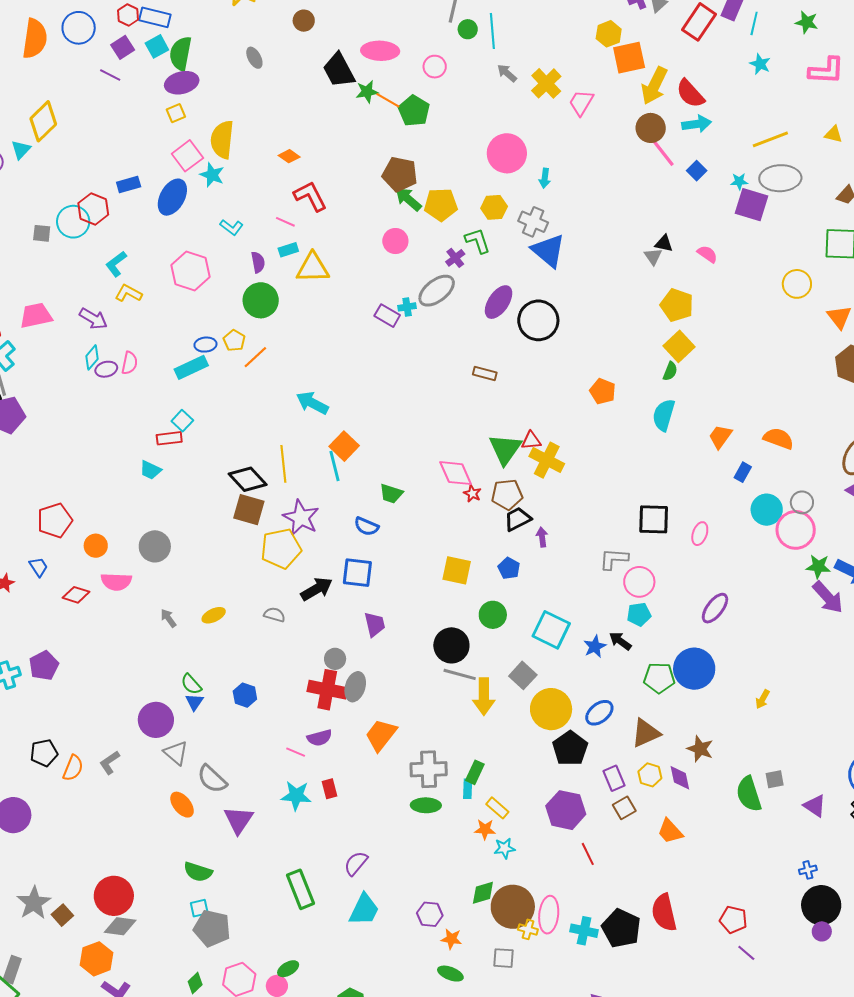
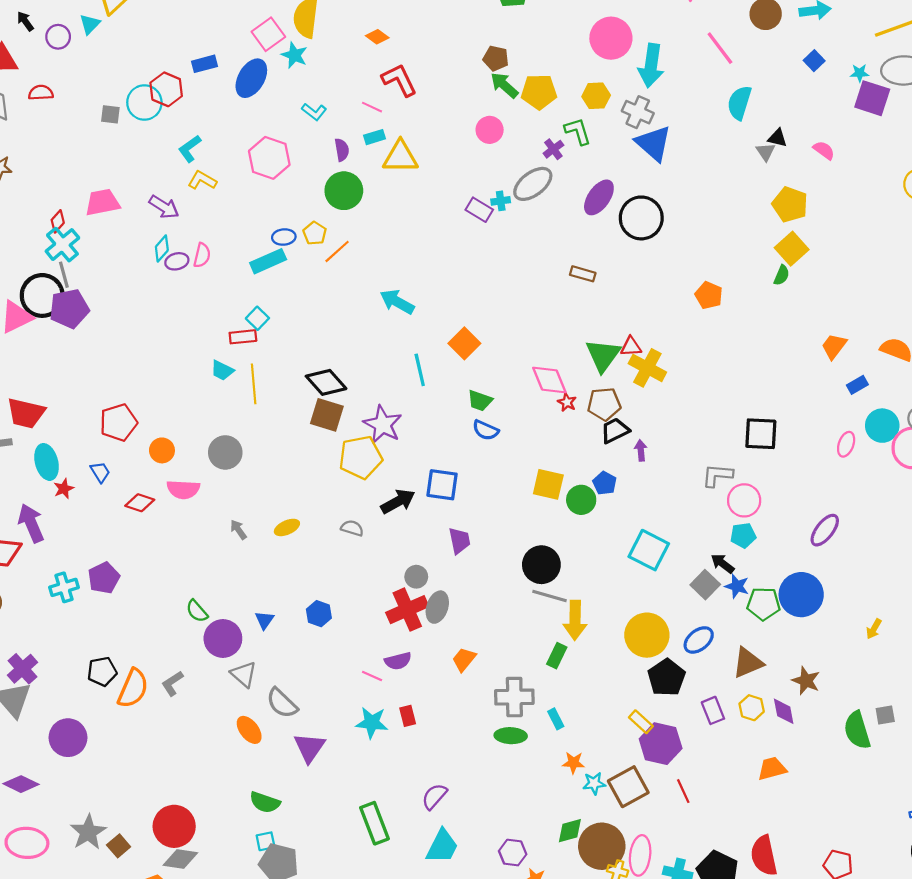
pink line: (662, 151) -> (720, 48), moved
brown pentagon: (400, 174) -> (496, 58), size x0.7
cyan arrow: (545, 178) -> (651, 66), size x2.0
cyan semicircle: (664, 415) -> (739, 103), moved
orange square: (344, 446) -> (464, 343), moved
yellow line: (283, 464) -> (254, 384), moved
blue rectangle: (743, 472) -> (857, 385), turned 30
blue semicircle: (366, 526) -> (486, 430), moved
pink ellipse: (700, 534) -> (846, 444), moved
green circle: (493, 615) -> (581, 500), moved
blue star: (595, 647) -> (737, 586), moved, turned -30
gray square: (523, 675) -> (705, 585), moved
green semicircle: (191, 684) -> (197, 611), moved
red cross: (327, 690) -> (407, 610), turned -36
orange trapezoid: (381, 735) -> (464, 659), size x0.7
orange semicircle: (73, 768) -> (133, 688), size x1.4
green rectangle: (475, 772) -> (557, 656), moved
cyan rectangle: (468, 789) -> (556, 719), turned -30
yellow rectangle: (497, 808) -> (641, 722), moved
brown square: (624, 808) -> (628, 787), moved, size x1.6
orange trapezoid: (670, 831) -> (772, 769), turned 116

